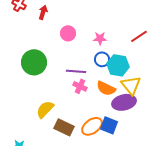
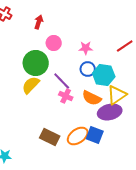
red arrow: (43, 12) -> (39, 22), moved
green circle: (34, 62) -> (36, 63), moved
purple line: (76, 71) -> (62, 81), turned 42
yellow triangle: (131, 85) -> (117, 95), turned 35
yellow semicircle: (45, 109) -> (31, 85), moved

